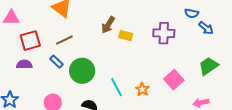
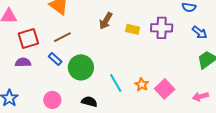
blue arrow: (206, 28) -> (200, 33), moved
yellow rectangle: (126, 36) -> (133, 29), moved
pink square: (174, 80) -> (165, 89), moved

